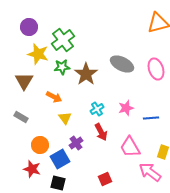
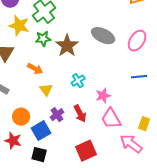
pink ellipse: (156, 69) -> (137, 41), turned 50
pink star: (126, 108) -> (103, 96), moved
blue line: (151, 118) -> (139, 77), moved
red arrow: (101, 132) -> (80, 114), moved
red square: (105, 179) -> (86, 151), size x1.5

